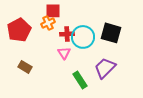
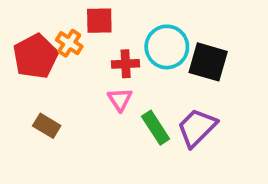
orange cross: (48, 23) -> (69, 43), moved, turned -32
cyan circle: (83, 37) -> (167, 47), moved
green rectangle: (80, 80) -> (156, 128), moved

